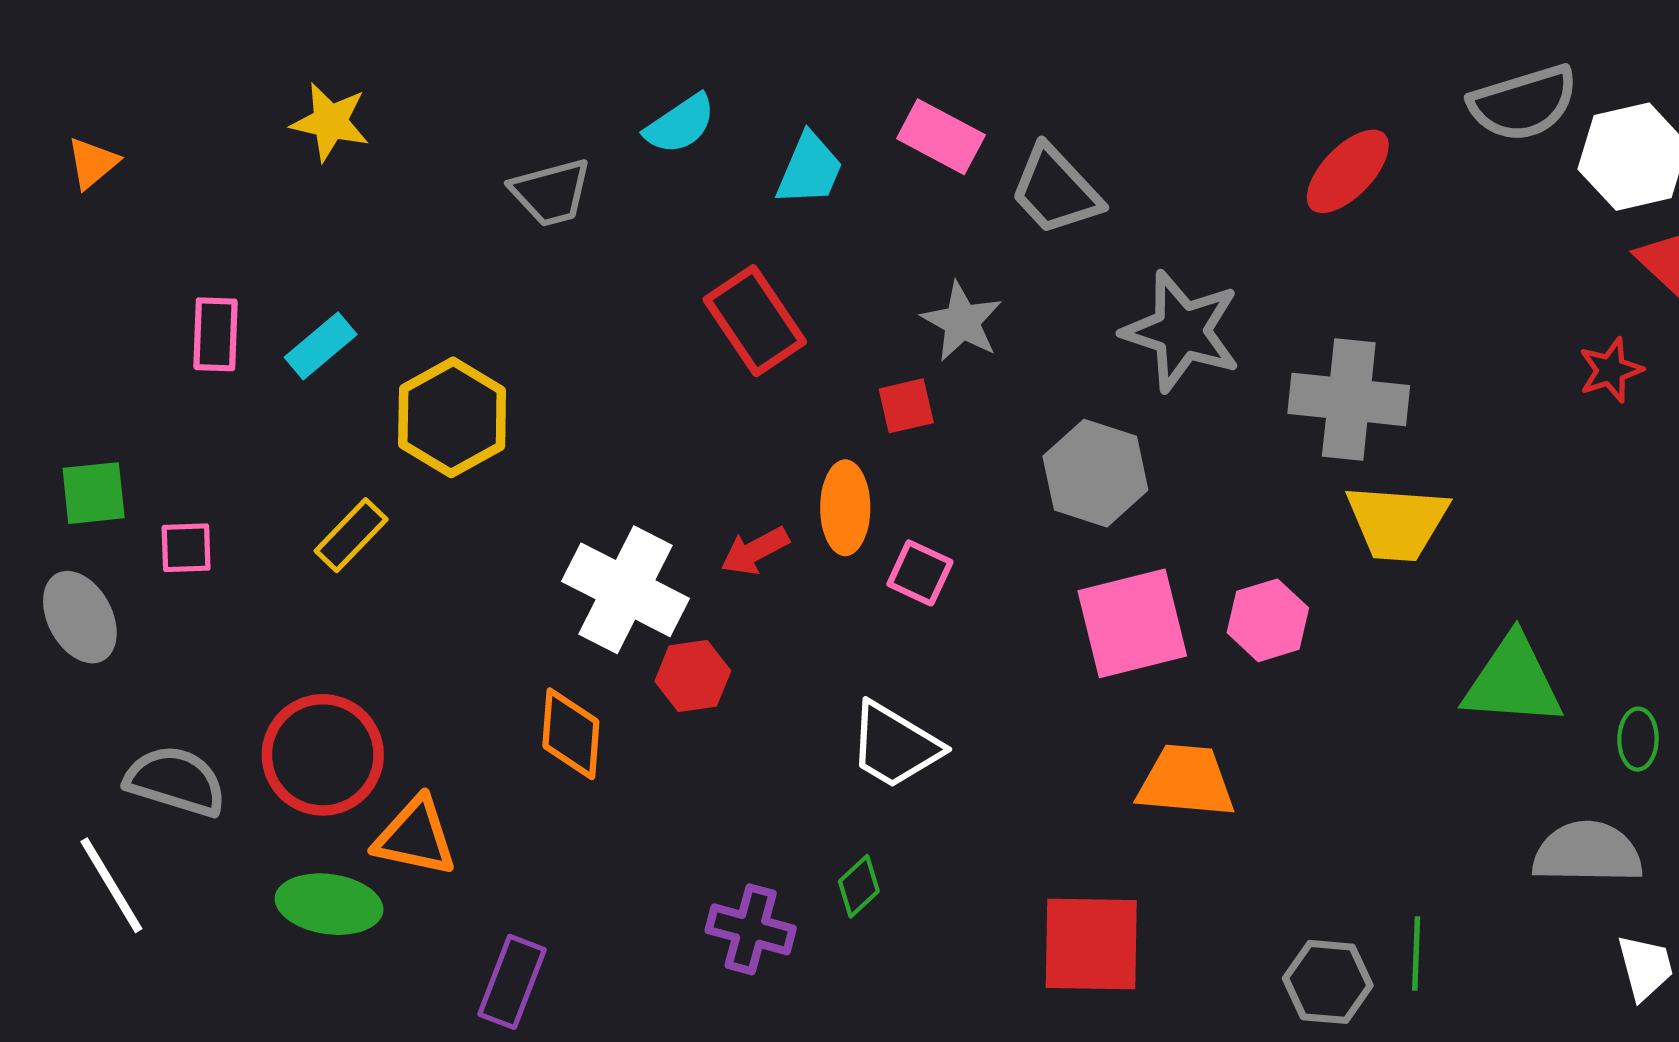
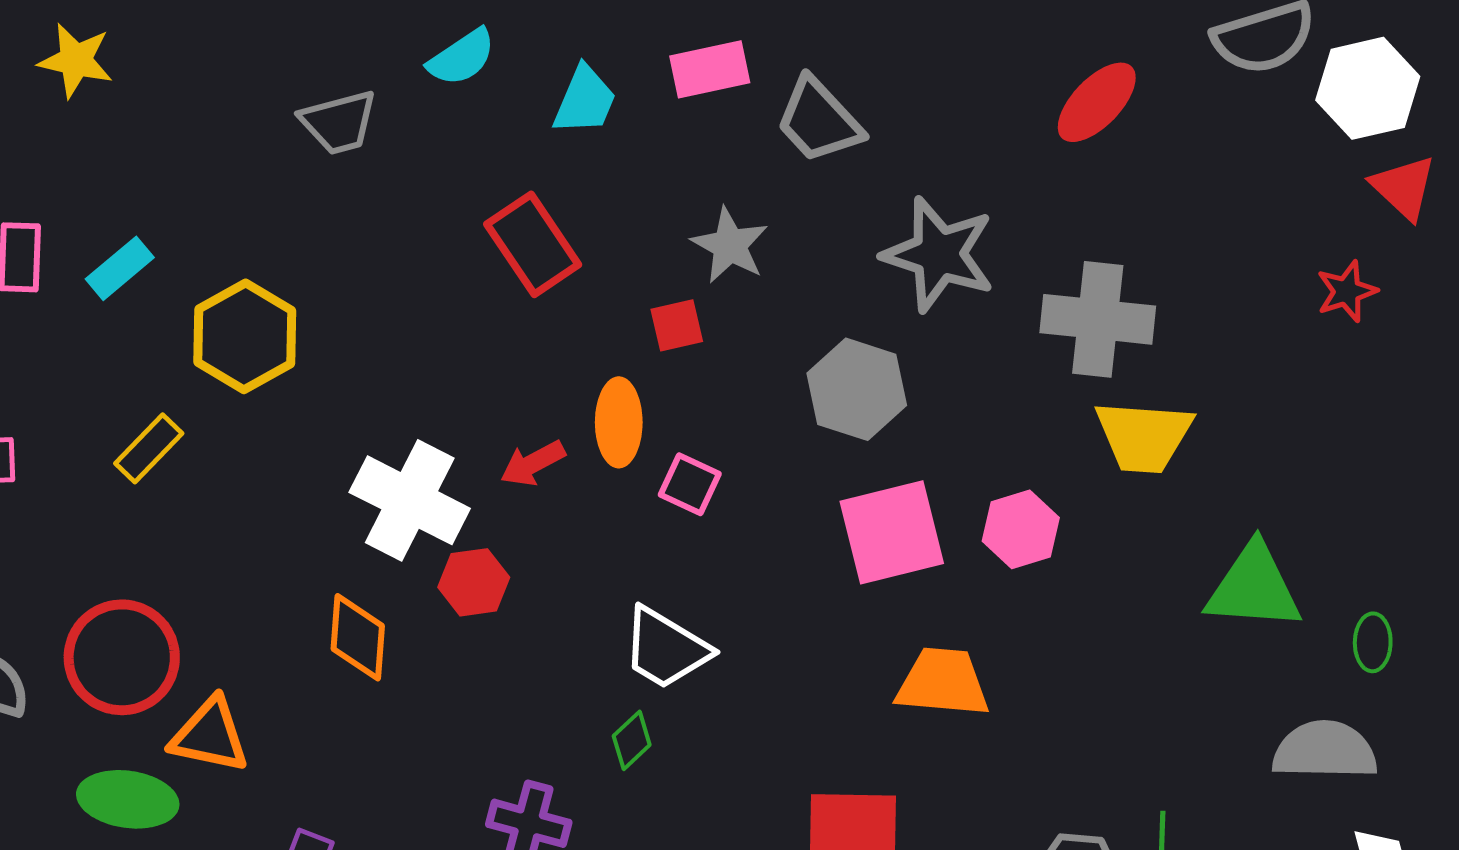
yellow star: (330, 122) -> (76, 60), moved
pink rectangle: (941, 137) -> (710, 69), turned -40
green diamond: (859, 886) -> (632, 740), moved

